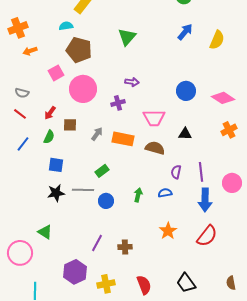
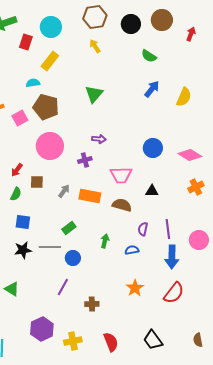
pink square: (56, 73) -> (20, 118), moved
green arrow: (138, 195) -> (105, 241), moved
purple line: (97, 243) -> (63, 287), moved

